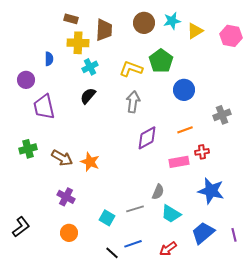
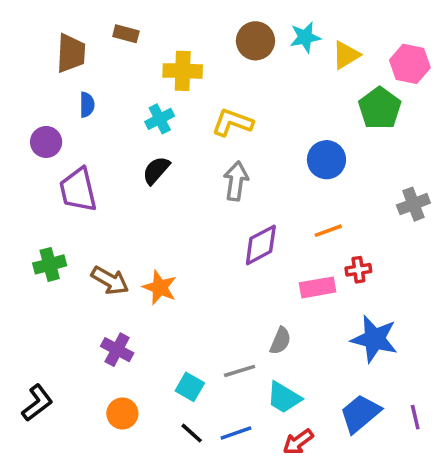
brown trapezoid: (104, 30) -> (71, 53), moved
yellow cross: (78, 43) -> (183, 71), moved
green pentagon: (161, 61) -> (380, 108), moved
gray cross: (222, 115) -> (413, 204), moved
cyan trapezoid: (171, 214) -> (284, 398), moved
black line: (112, 253) -> (192, 433), moved

